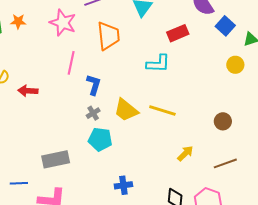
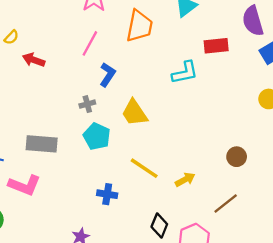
cyan L-shape: (158, 64) -> (185, 73), turned -30
yellow line: (162, 110) -> (144, 168), moved
gray cross: (93, 113) -> (87, 104), moved
brown line: (225, 163) -> (226, 204), turned -35

